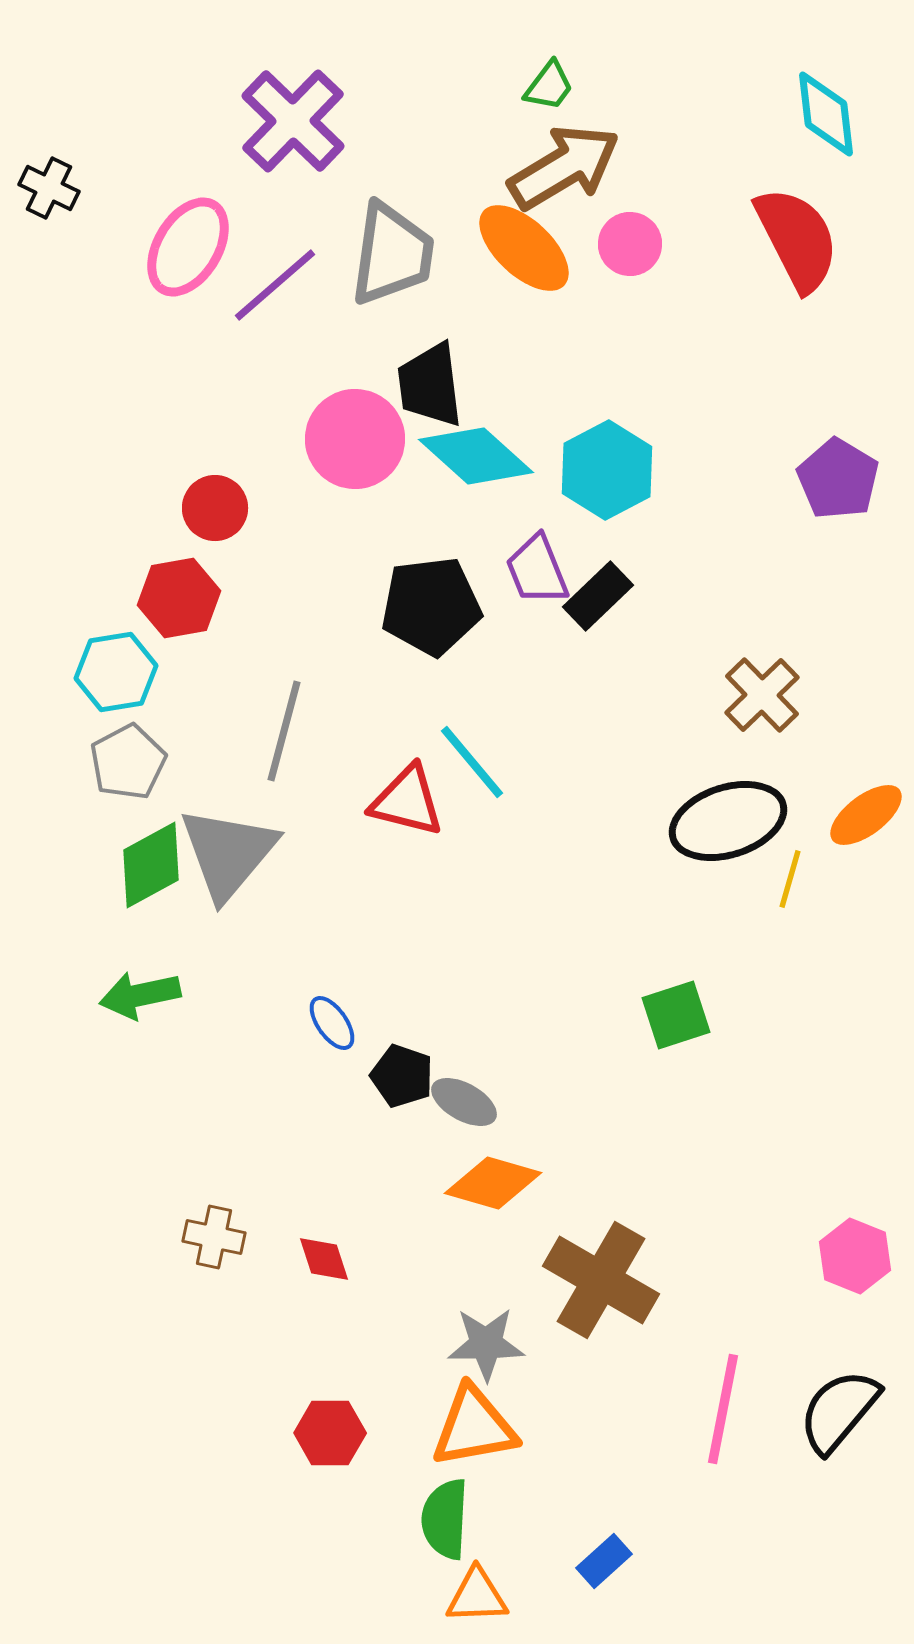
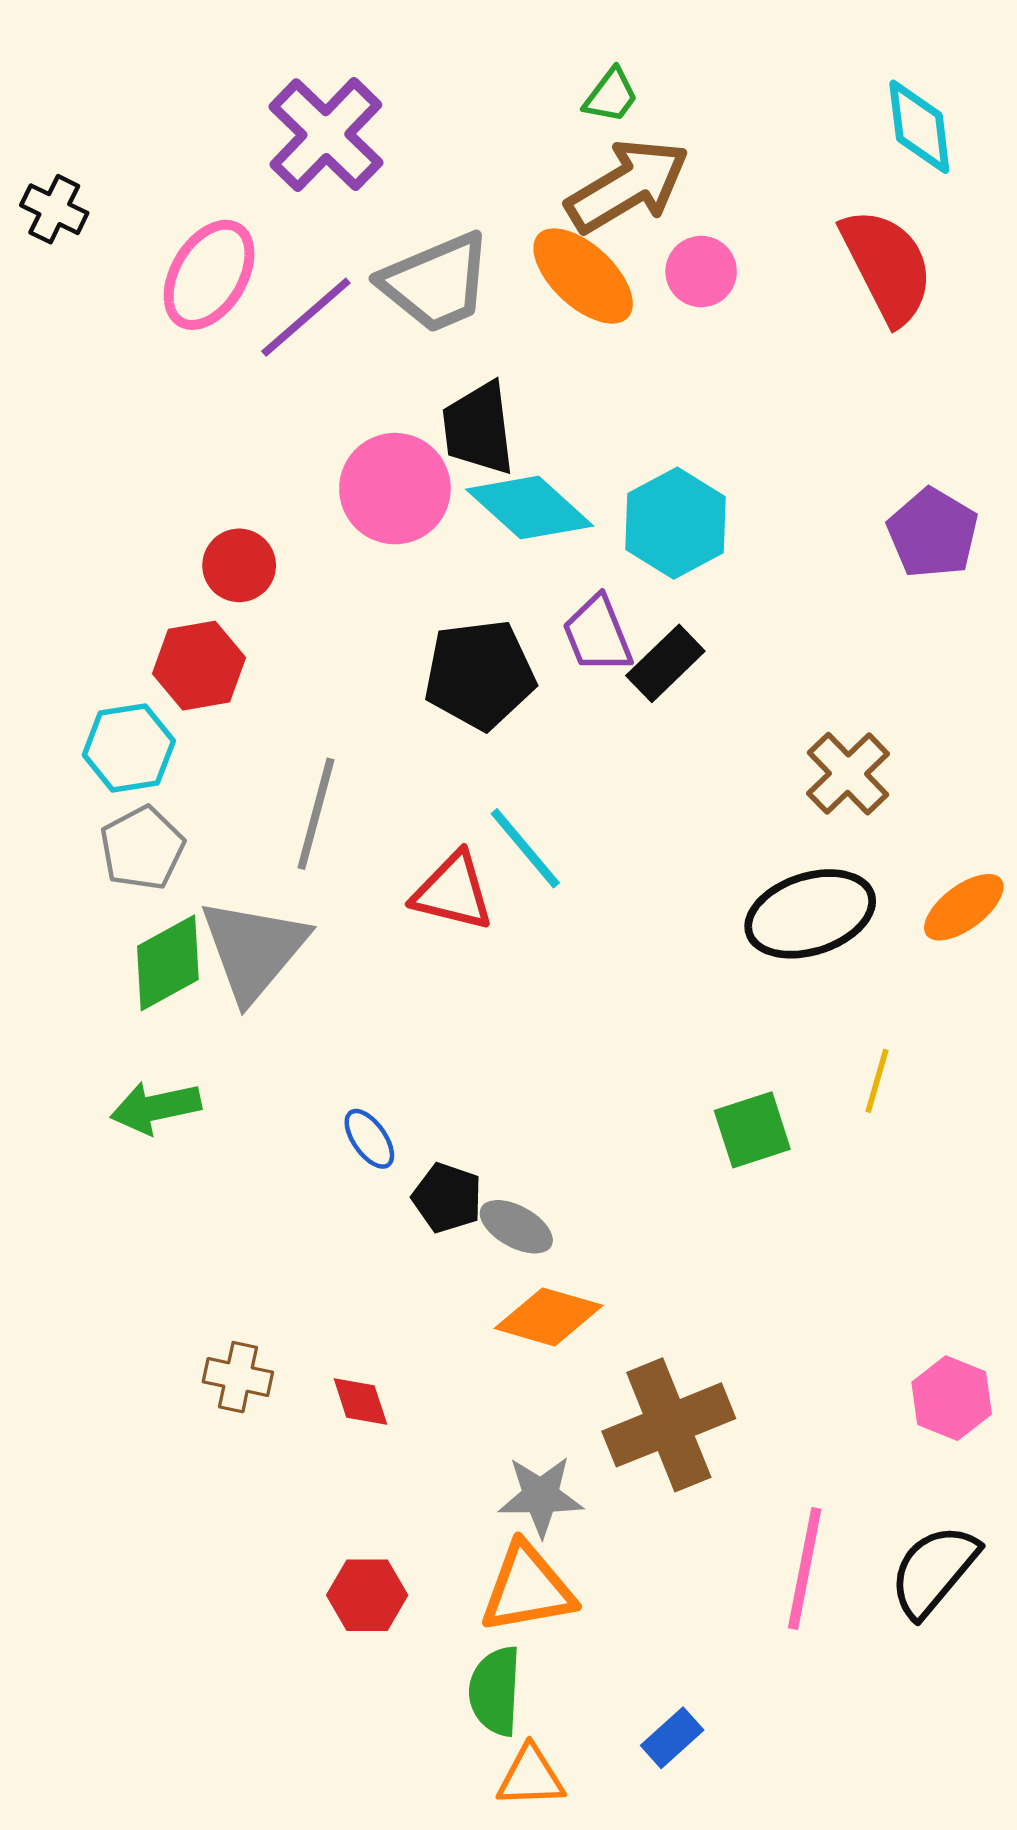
gray trapezoid: (392, 254) -> (436, 283), turned 59
yellow line: (790, 879) -> (877, 1081), moved
brown cross: (601, 1280) -> (669, 1425), turned 38

